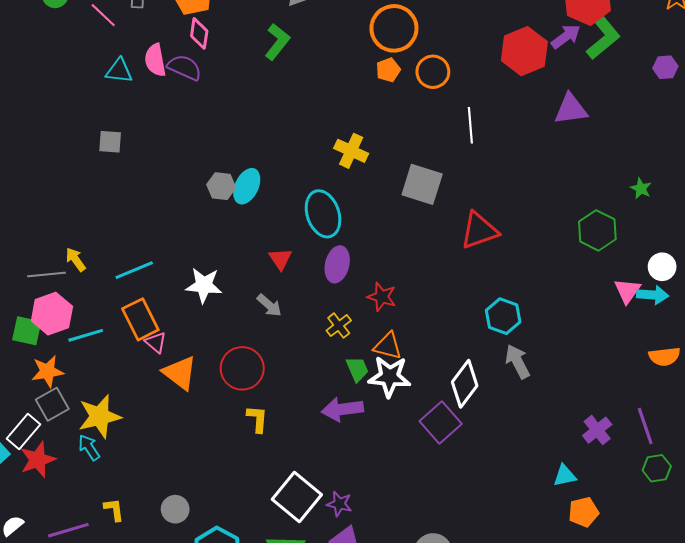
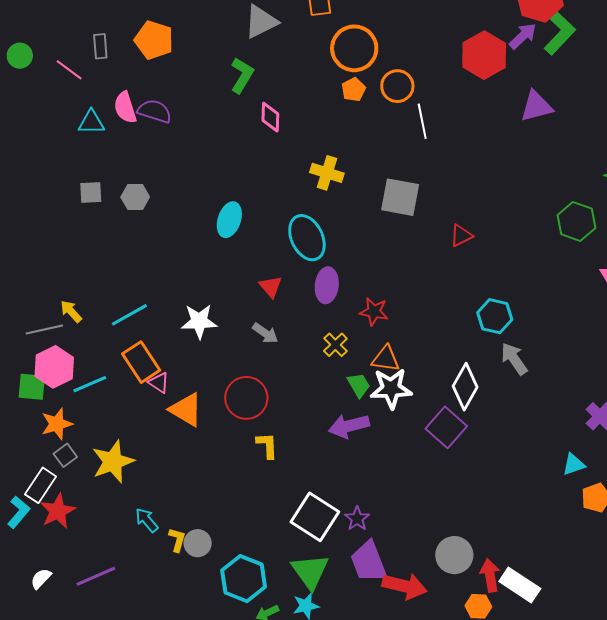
pink diamond: (199, 33) -> (270, 117), moved
white line: (470, 125) -> (422, 121), moved
gray hexagon: (221, 186) -> (135, 197), moved
red triangle: (479, 231) -> (461, 236), size x0.6
gray square: (52, 404) -> (65, 455), size x0.7
cyan arrow: (89, 448) -> (147, 520), moved
purple star: (339, 504) -> (357, 519), turned 30
yellow L-shape: (114, 510) -> (177, 540), moved, turned 30

